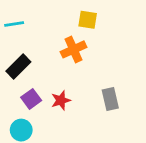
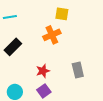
purple square: (31, 99) -> (44, 91), moved

